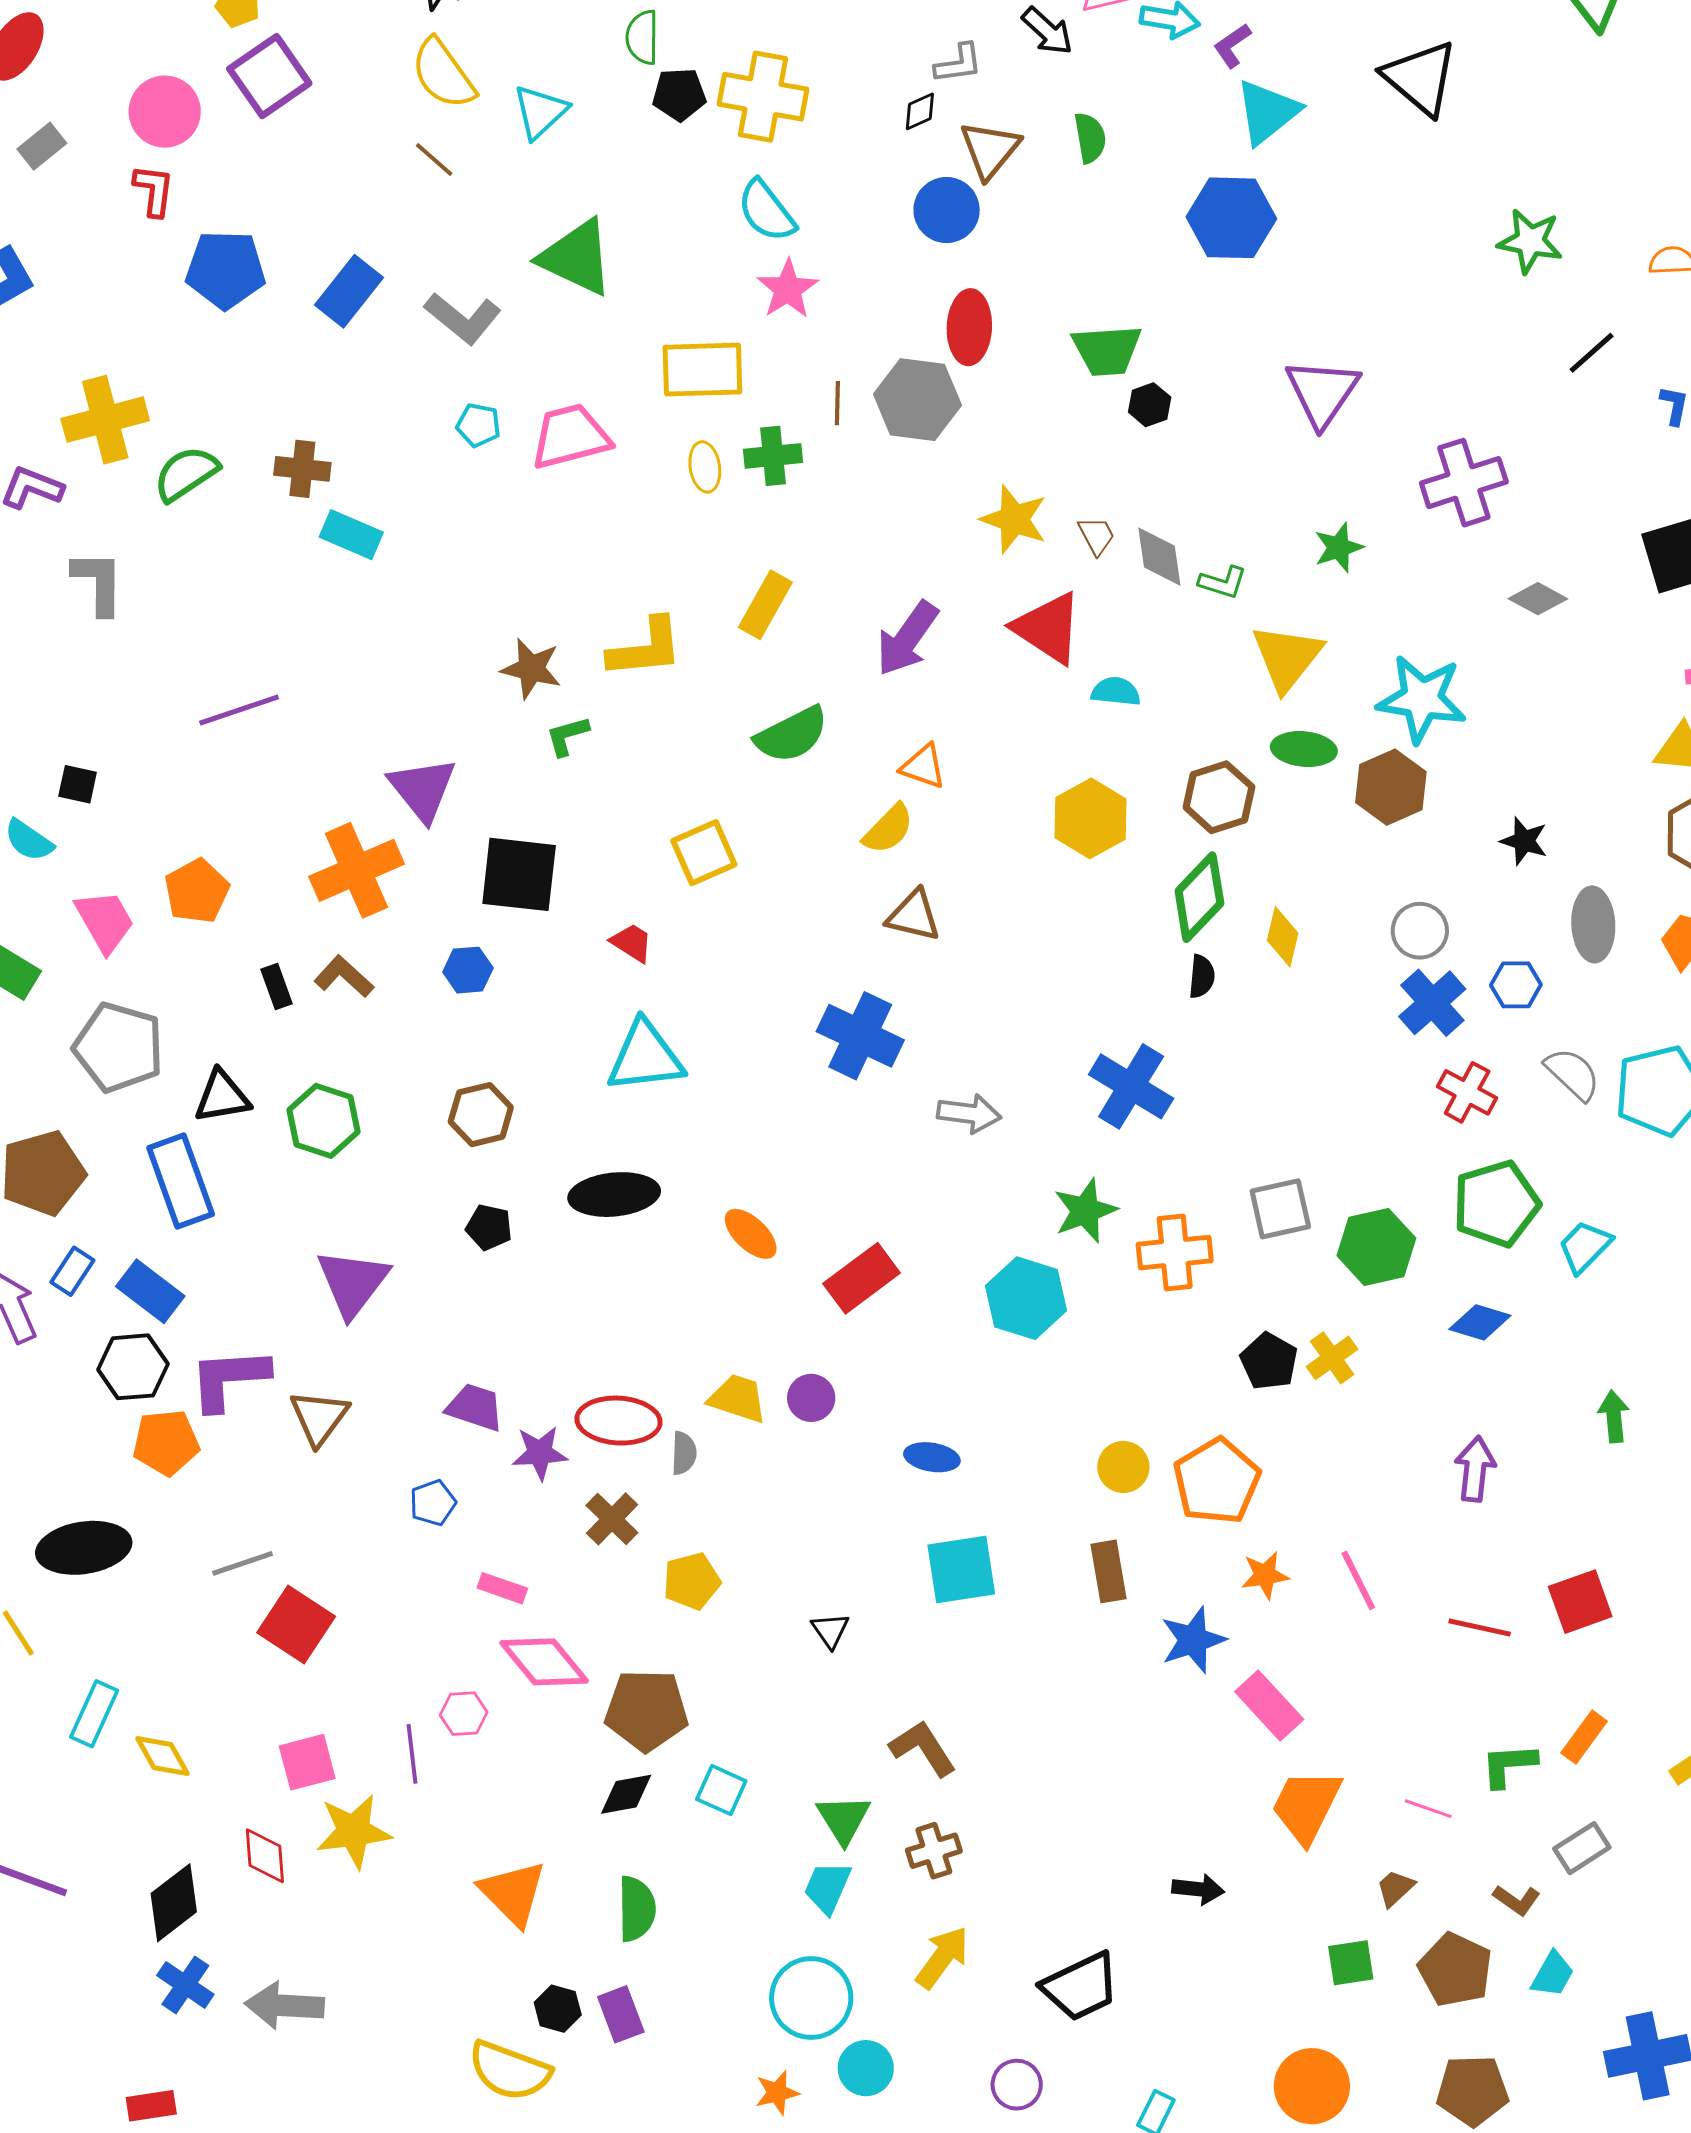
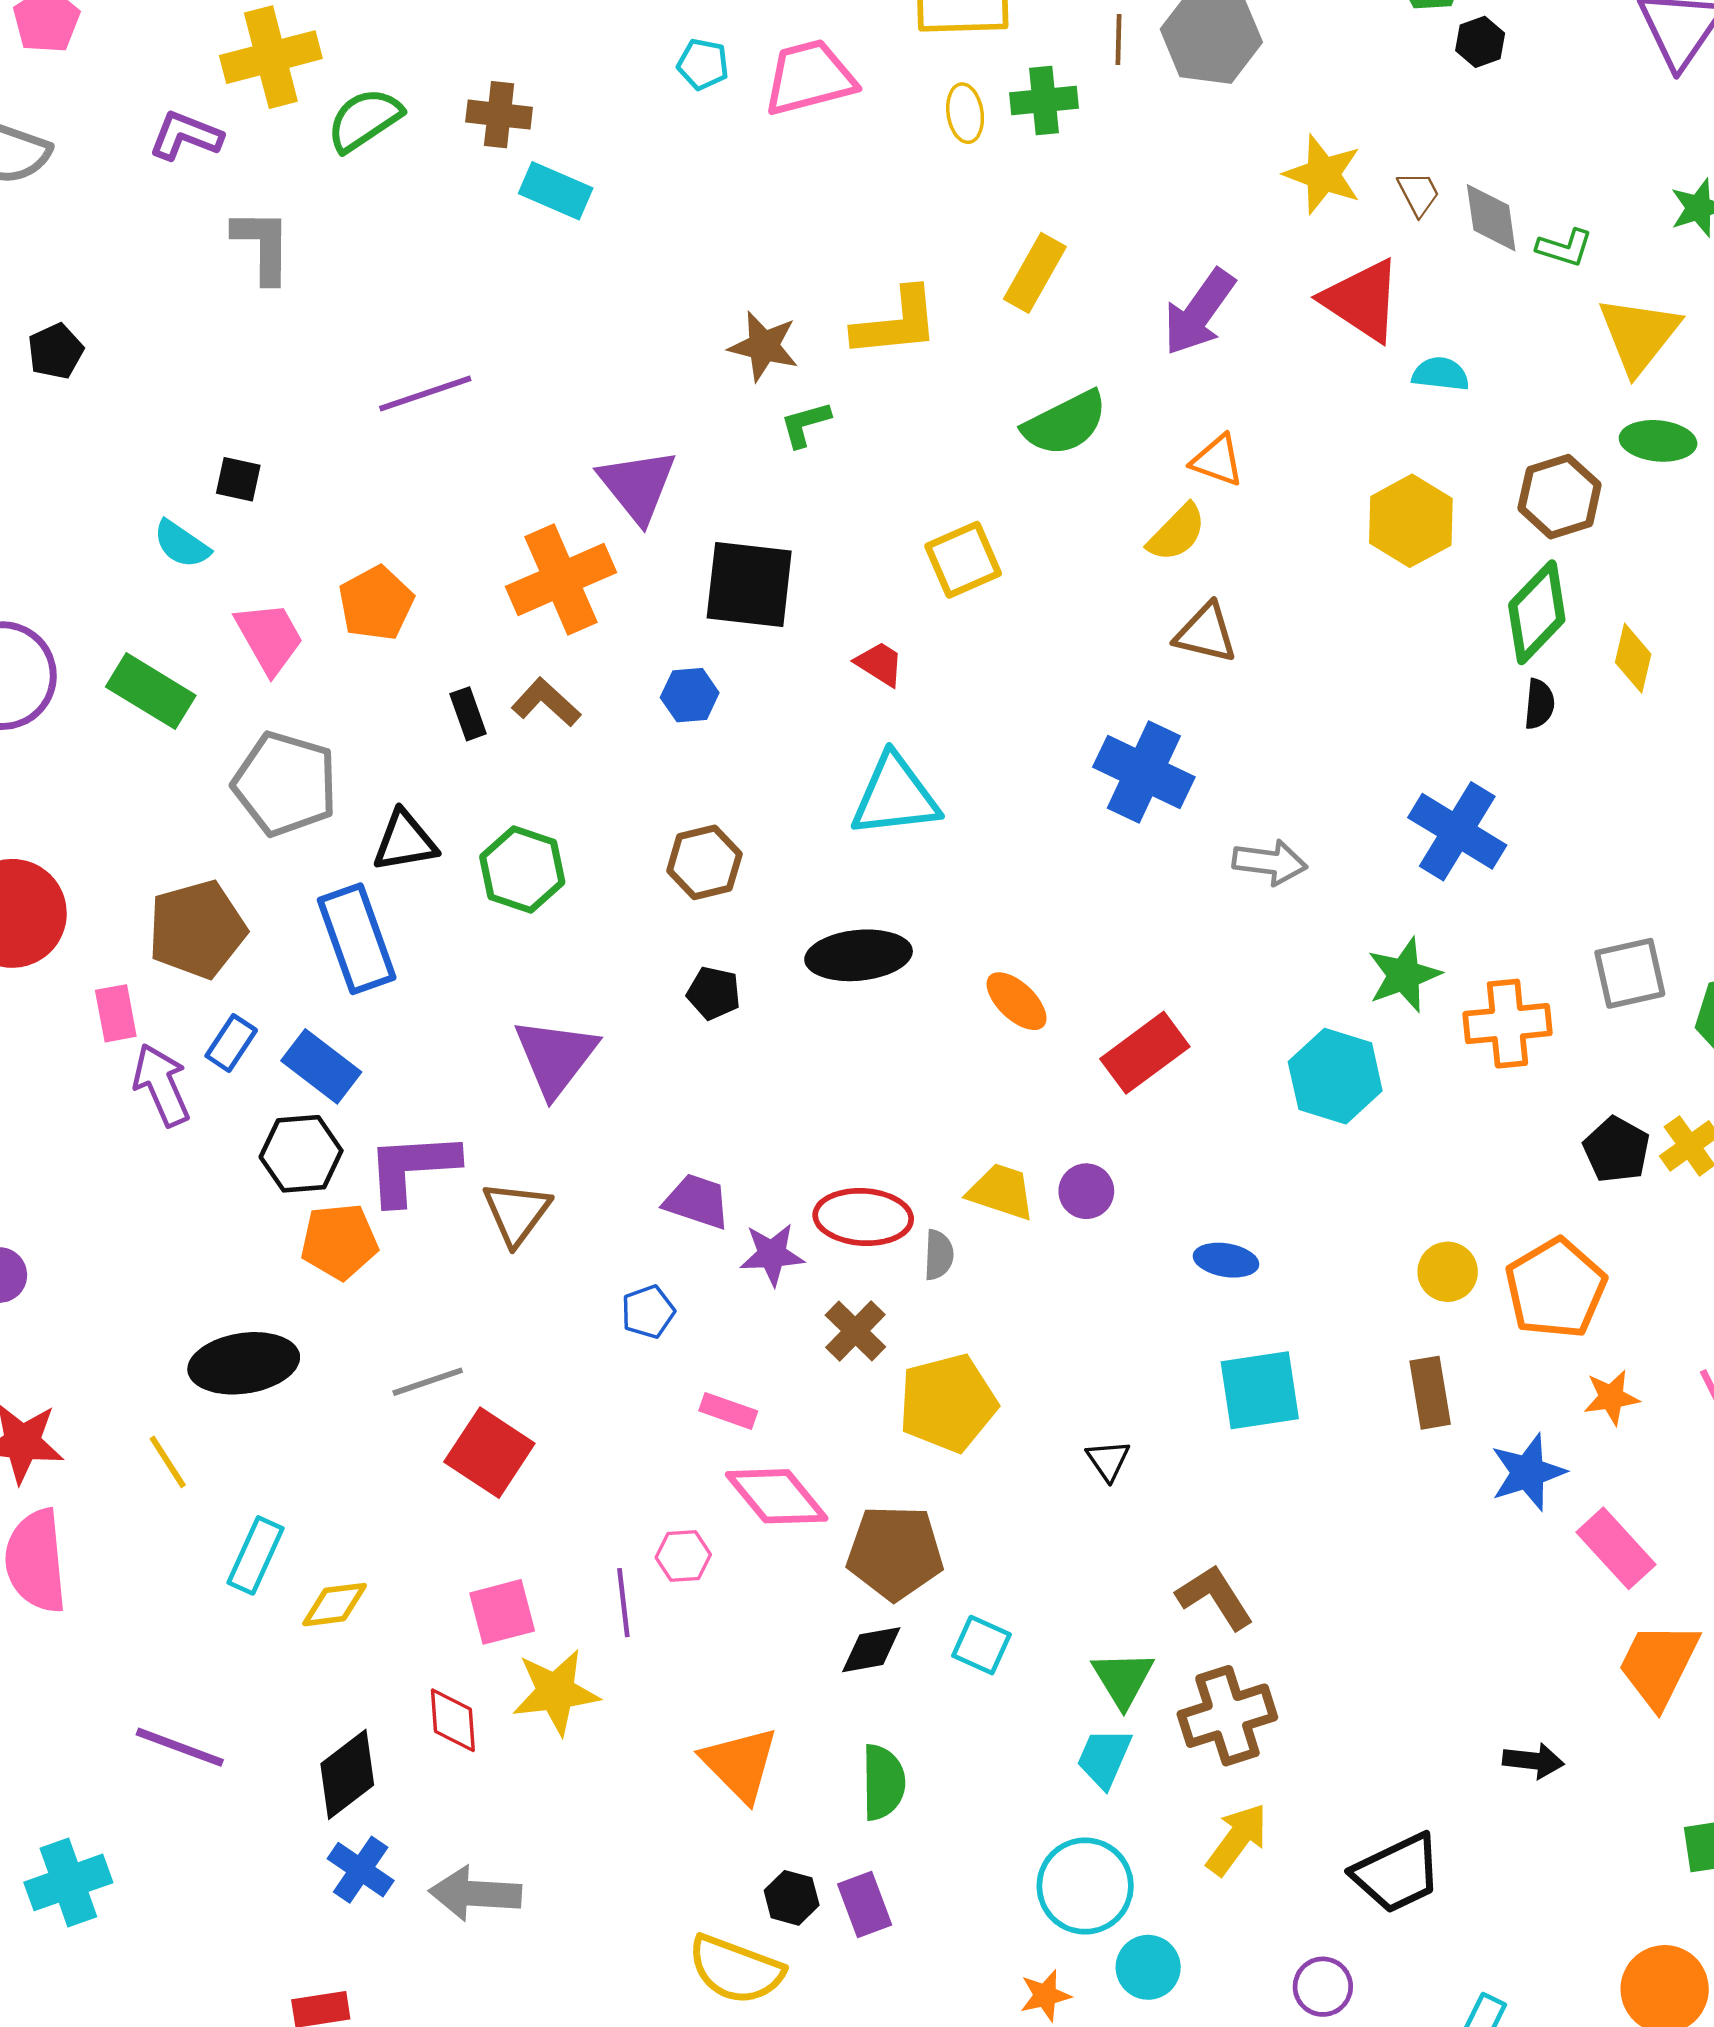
yellow pentagon: (692, 1581) -> (948, 1403), size x1.5
yellow diamond: (163, 1756) -> (335, 1605), turned -68
brown cross: (934, 1851) -> (1227, 1716), size x1.5

